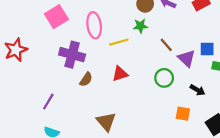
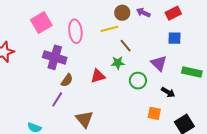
green star: (140, 26) -> (118, 63), moved
yellow line: (119, 42) -> (109, 29), moved
brown line: (166, 45) -> (126, 46), moved
blue square: (207, 49) -> (175, 38), moved
purple line: (48, 102) -> (57, 99), moved

